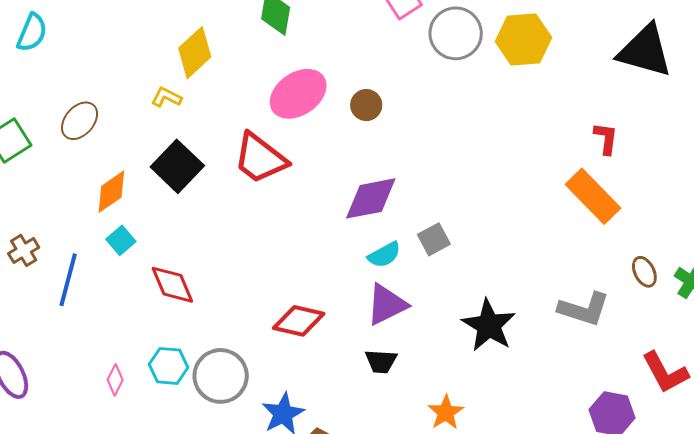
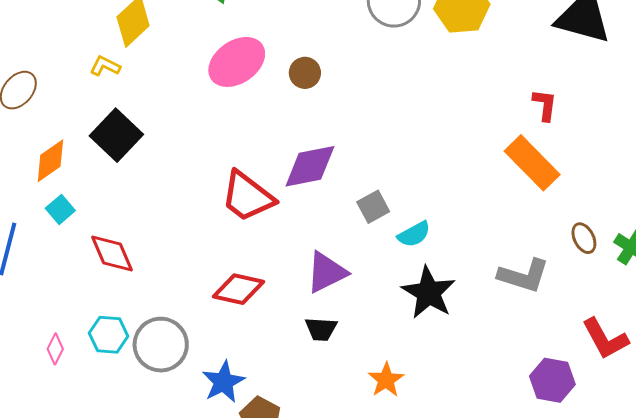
red trapezoid: (260, 158) -> (248, 196), moved
cyan semicircle: (384, 255) -> (414, 234), moved

